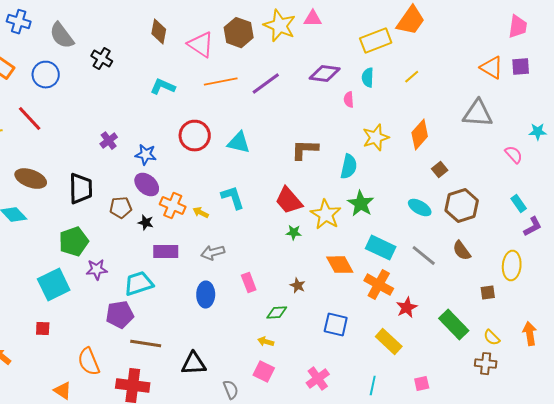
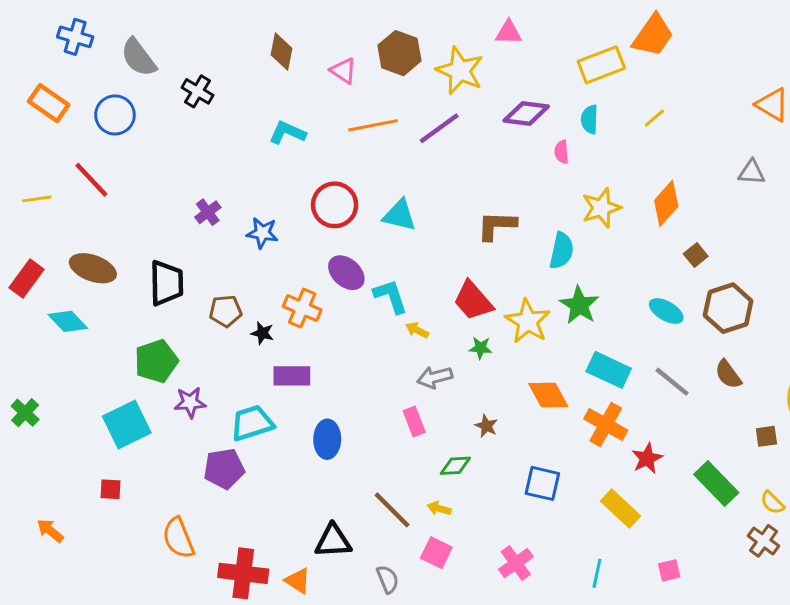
yellow star: (280, 26) -> (460, 71), moved
pink triangle: (201, 45) -> (343, 71), size x0.7
gray triangle: (478, 114) -> (752, 172), size x0.6
purple ellipse: (147, 185) -> (346, 273), moved
yellow arrow: (201, 213) -> (417, 330), moved
gray arrow: (213, 253) -> (435, 377), moved
blue ellipse: (206, 295) -> (327, 439), moved
brown line: (146, 344) -> (392, 510), moved, turned 36
brown cross: (486, 364) -> (763, 541), turned 30
orange triangle: (63, 391) -> (298, 581), moved

